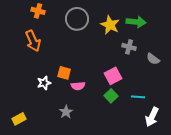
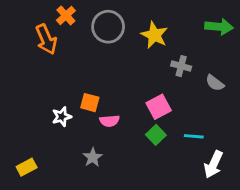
orange cross: (38, 11) -> (66, 15), moved, turned 32
green arrow: (136, 22) -> (219, 27), moved
orange arrow: (33, 41) -> (46, 39), moved

